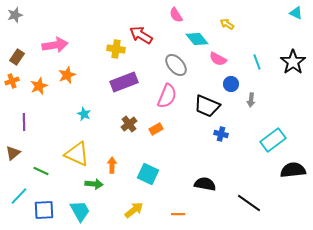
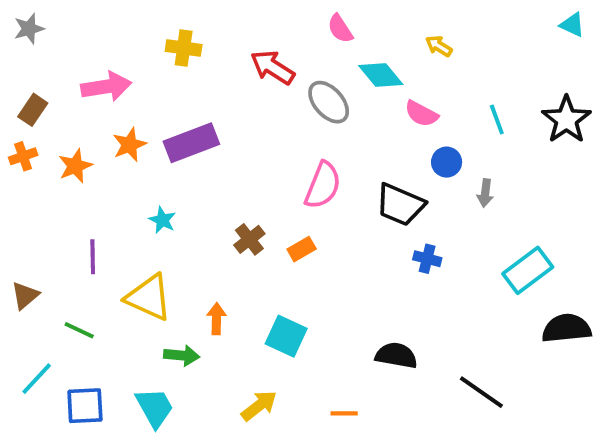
yellow cross: (116, 49) -> (184, 48), moved
gray ellipse: (176, 65) -> (329, 102), moved
purple rectangle: (124, 82) -> (191, 143), moved
purple line: (24, 122) -> (93, 257), moved

